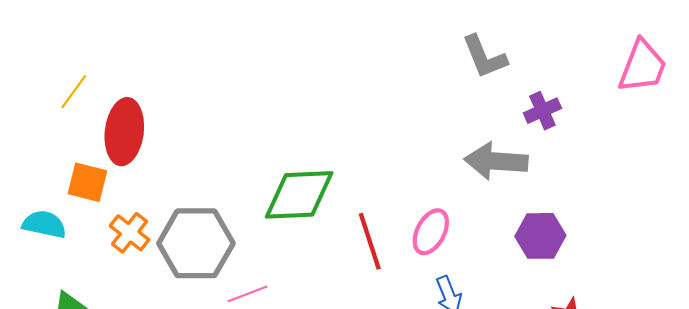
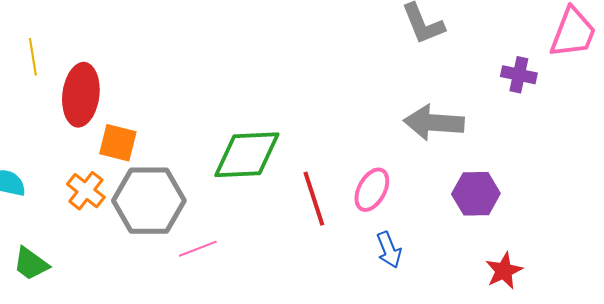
yellow line: (74, 92) -> (33, 57), turned -45
purple cross: (542, 111) -> (519, 75), moved, turned 36
orange square: (87, 182) -> (118, 143), moved

